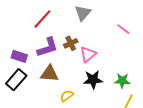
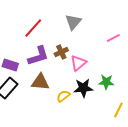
pink line: (123, 29) -> (113, 38), turned -64
green star: (122, 81) -> (106, 82), moved
yellow semicircle: (67, 96) -> (63, 96), moved

